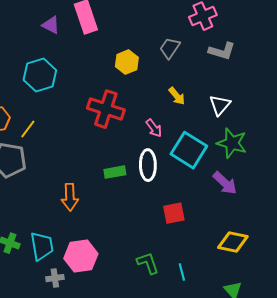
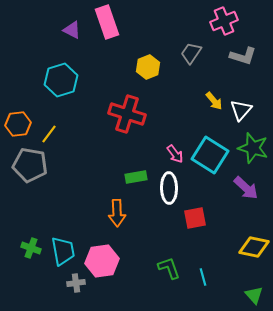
yellow arrow: (177, 96) -> (214, 101), moved
pink arrow: (154, 128) -> (175, 154), moved
white ellipse: (148, 165) -> (169, 188), moved
orange arrow: (70, 197) -> (117, 213), moved

